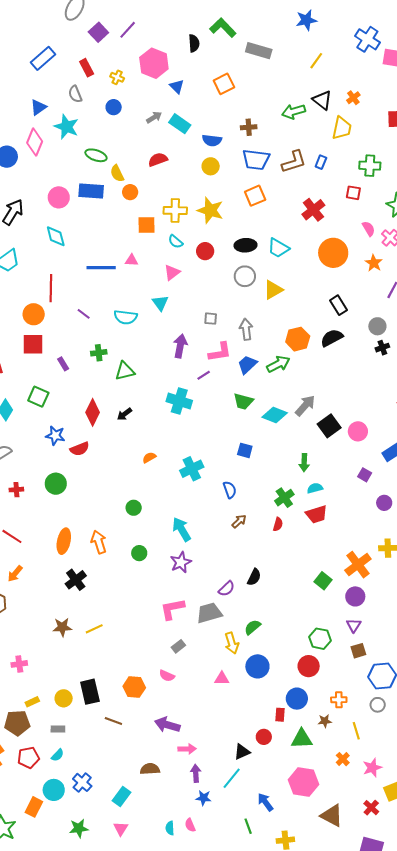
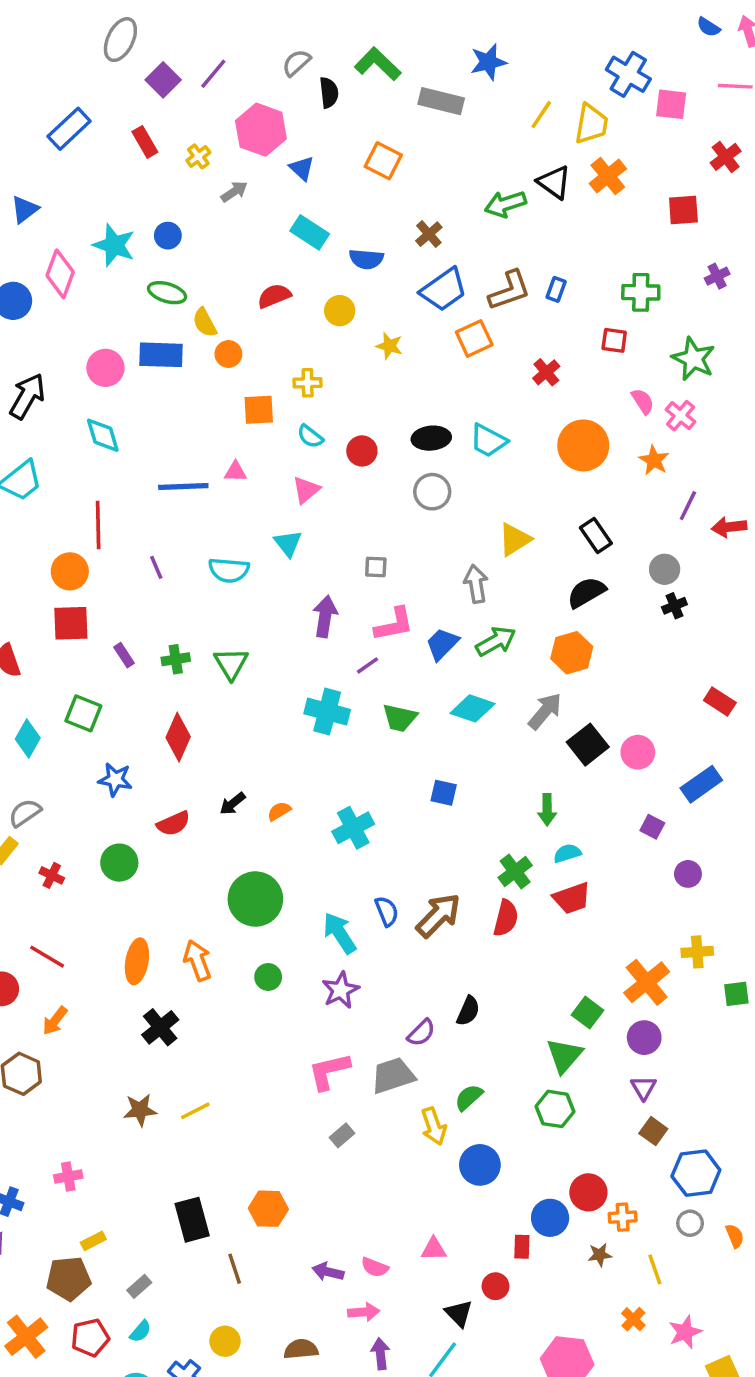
blue star: (306, 20) -> (488, 62), moved
yellow cross: (117, 77) -> (198, 156), turned 32
orange square: (224, 84) -> (383, 161), turned -35
gray semicircle: (75, 94) -> (296, 63), moved, turned 72
orange cross: (353, 98) -> (608, 176), size x1.5
blue triangle: (38, 107) -> (25, 209), moved
blue circle: (114, 107) -> (168, 236), moved
gray arrow: (154, 117) -> (234, 192), moved
brown cross: (249, 127) -> (429, 234), turned -35
yellow trapezoid: (342, 128) -> (591, 124), moved
blue trapezoid: (256, 160) -> (444, 290), turned -40
yellow circle: (211, 166) -> (340, 311), moved
orange square: (255, 196) -> (474, 338), moved
yellow star: (210, 210) -> (389, 346), moved, size x0.6
red cross: (313, 210) -> (546, 372), size x0.7
yellow cross: (175, 211) -> (308, 383), size x0.7
yellow triangle: (273, 290) -> (515, 540), moved
purple line: (84, 314) -> (156, 567), turned 32
gray arrow: (246, 329) -> (476, 584), moved
orange hexagon: (298, 339) -> (572, 653), moved
green cross: (99, 353) -> (176, 659), moved
green triangle: (125, 371) -> (231, 664), turned -45
green trapezoid: (243, 401) -> (400, 718), moved
black arrow: (124, 414) -> (233, 804), moved
cyan diamond: (275, 415) -> (472, 708), moved
red semicircle: (80, 449) -> (173, 824), moved
red cross: (16, 490) -> (52, 875), turned 32
blue semicircle: (230, 490) -> (387, 911), moved
green circle: (134, 508) -> (255, 899), size x2.0
brown arrow: (239, 521) -> (438, 915), size x1.8
red semicircle: (278, 524) -> (506, 918), size x1.5
green hexagon: (320, 639) -> (555, 1109), moved
brown square: (358, 651) -> (653, 1131), turned -35
red circle: (309, 666) -> (588, 1192), moved
pink semicircle: (167, 676) -> (375, 1267), moved
pink triangle: (222, 679) -> (434, 1249), moved
yellow circle: (64, 698) -> (225, 1341), moved
brown line: (113, 721) -> (235, 1269), turned 54
purple arrow: (167, 725) -> (328, 1272), size x0.7
gray rectangle: (58, 729) -> (139, 1286), turned -40
green triangle: (302, 739) -> (564, 1055), moved, turned -45
black triangle: (242, 752) -> (459, 1313), turned -48

